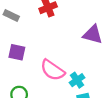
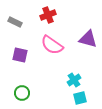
pink semicircle: (53, 70) -> (52, 45), moved

